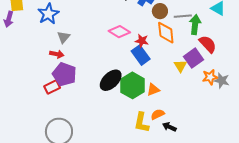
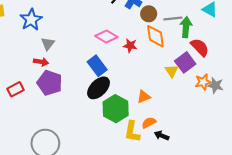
blue rectangle: (141, 55) -> (97, 66), moved
green hexagon: (133, 85) -> (116, 109), moved
red rectangle: (52, 87) -> (15, 89), moved

